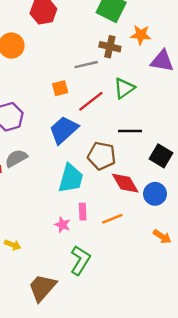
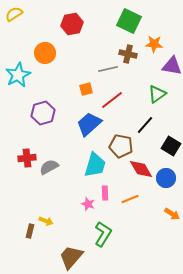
green triangle: (124, 88) -> (157, 94), moved
black line: (130, 131) -> (145, 125), turned -48
gray semicircle: (16, 158) -> (49, 167), moved

